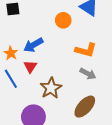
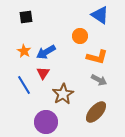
orange circle: (63, 20) -> (80, 36), moved
orange star: (11, 53) -> (24, 51), moved

